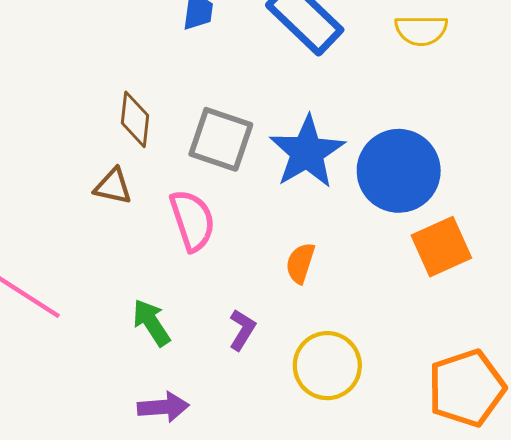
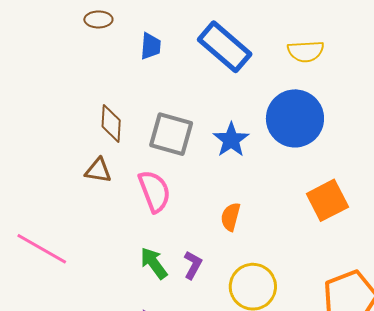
blue star: (307, 152) -> (231, 140), size x0.7
blue circle: (399, 171) -> (295, 118), moved
green arrow: (151, 323) -> (154, 263), moved

